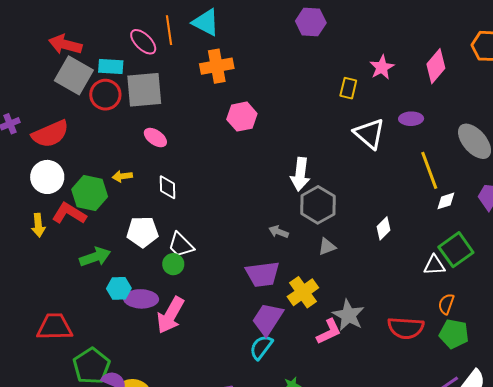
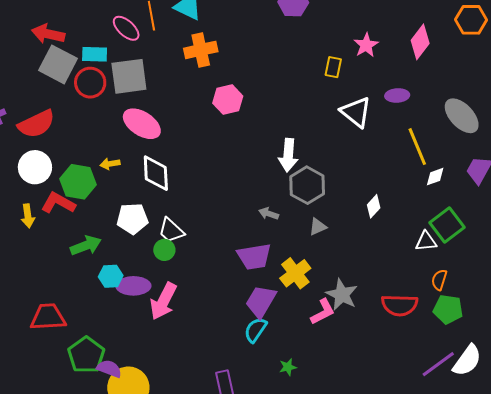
pink ellipse: (155, 138) -> (142, 124), size x1.6
white diamond: (168, 187) -> (156, 173), size x1.5

